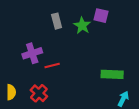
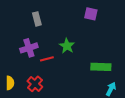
gray rectangle: (57, 21) -> (37, 19), moved
green star: (82, 26) -> (67, 46), moved

